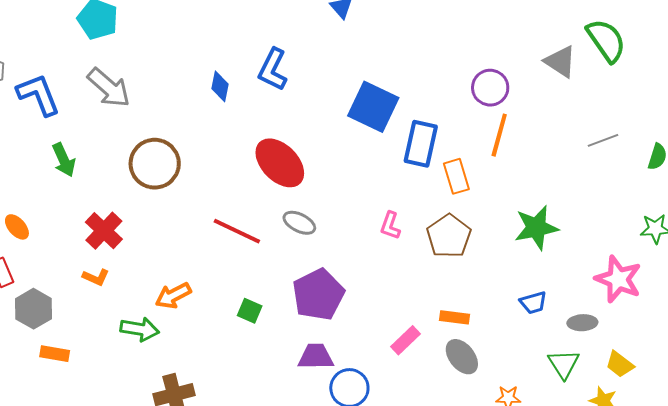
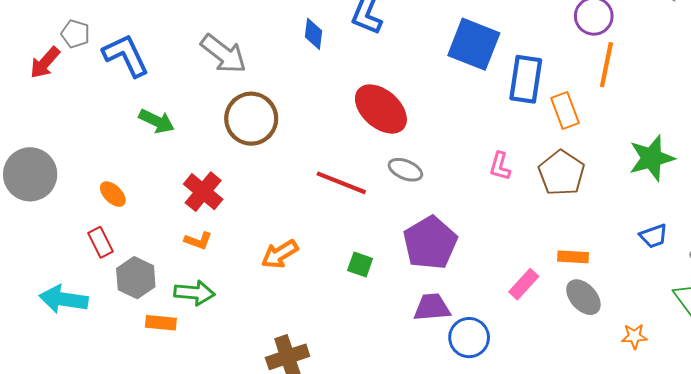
gray arrow: (109, 88) -> (224, 54), moved
green arrow: (64, 160) -> (157, 121), turned -36
green arrow: (140, 329) -> (194, 293), moved

